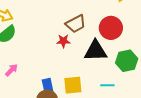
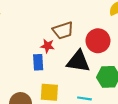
blue rectangle: (48, 86) -> (38, 62), moved

